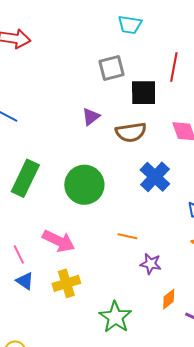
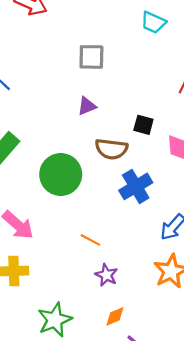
gray square: (112, 68) -> (91, 57), moved
black square: (144, 93) -> (143, 125), moved, size x0.7
brown semicircle: (131, 132) -> (111, 149), moved

